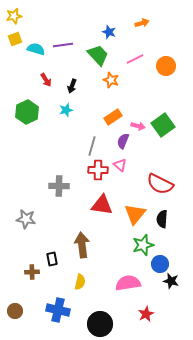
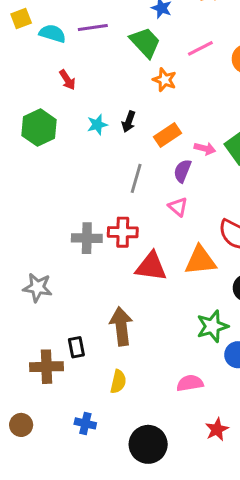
black arrow: (72, 86) -> (129, 122), moved
red cross: (98, 170) -> (123, 232), moved
orange triangle: (135, 214) -> (200, 261), moved, turned 45
brown cross: (32, 272) -> (47, 367), size x1.5
pink semicircle: (128, 283) -> (190, 383), size x0.7
blue cross: (58, 310) -> (85, 423), size x0.6

